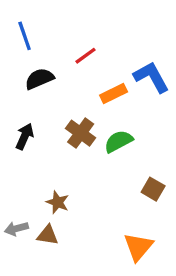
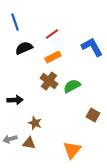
orange rectangle: (114, 94) -> (53, 57), moved
black arrow: (25, 136) -> (15, 100), moved, turned 63
orange triangle: (138, 247) -> (72, 150), moved

